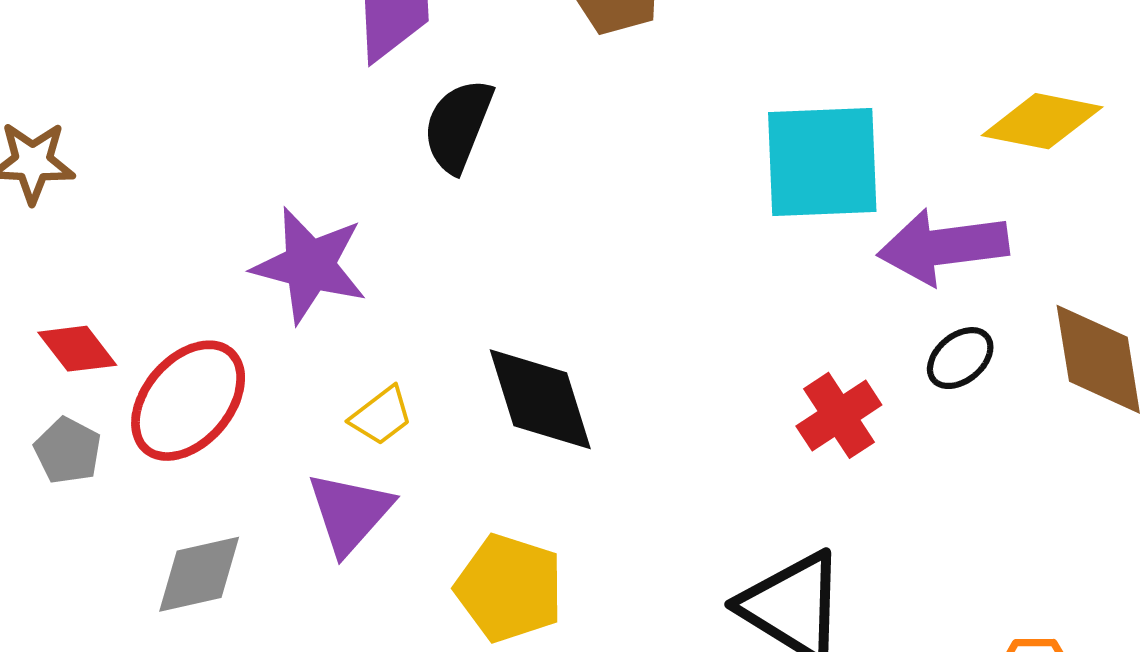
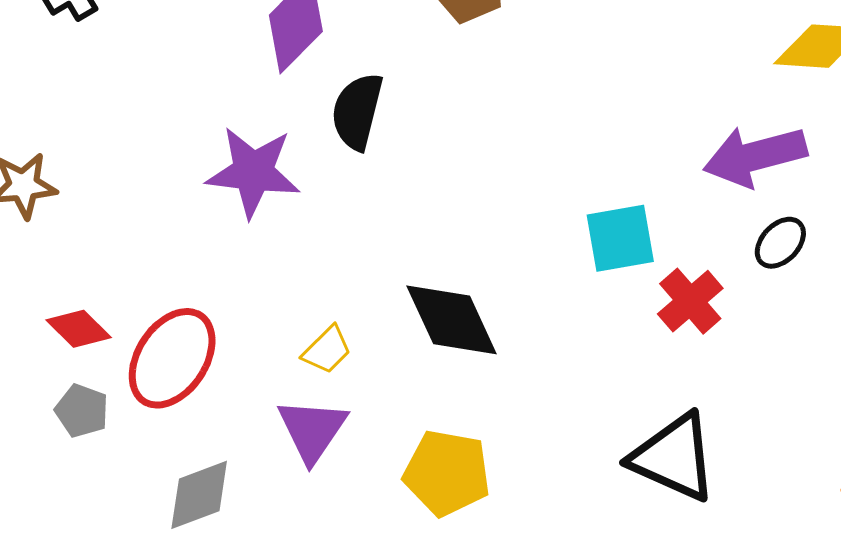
cyan square: (822, 162) -> (620, 238), moved, size x0.7
purple star: (310, 265) -> (253, 172), moved

